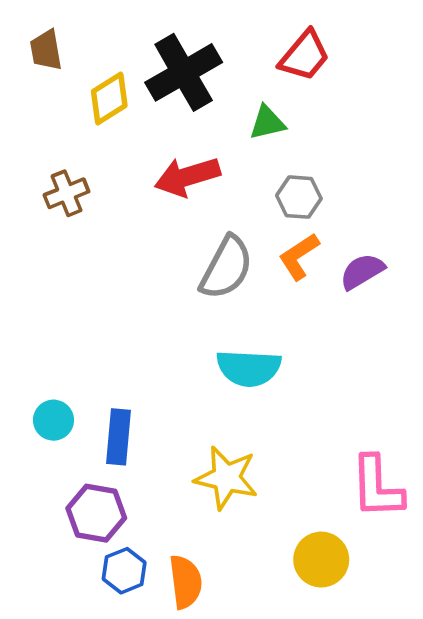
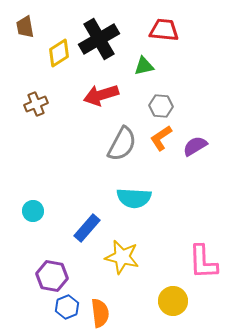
red trapezoid: (304, 56) -> (164, 30), turned -124
cyan circle: (53, 420) -> (33, 211), moved
blue rectangle: (119, 437) -> (87, 228), moved, turned 36

